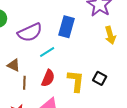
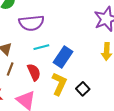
blue rectangle: (66, 27) -> (63, 57), moved
red semicircle: (48, 78) -> (34, 72), turned -66

